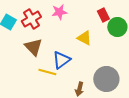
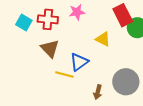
red rectangle: (103, 15) -> (123, 15), size x1.5
red cross: (31, 19) -> (48, 19), turned 36

